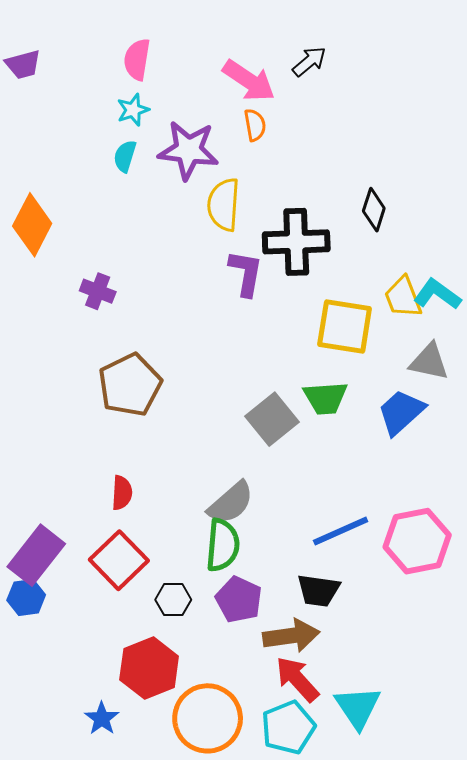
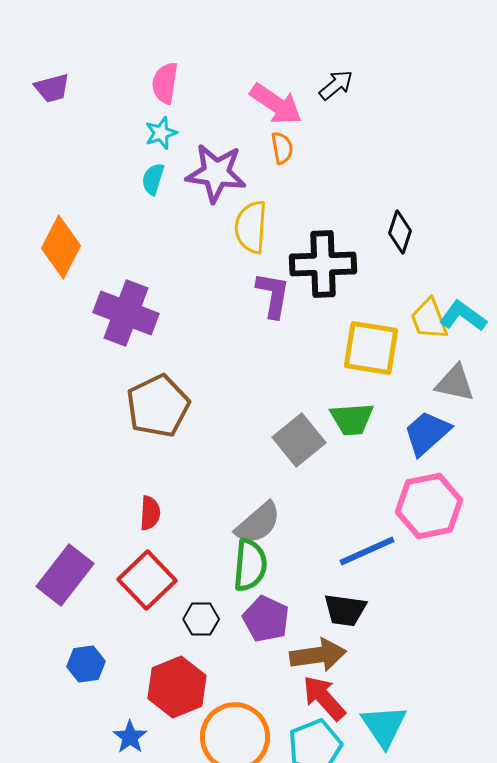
purple cross: (98, 291) -> (126, 313), size x1.8
pink hexagon: (417, 541) -> (429, 506), moved
blue hexagon: (26, 598) -> (86, 664), moved

